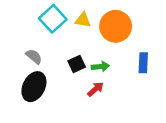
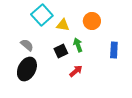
yellow triangle: (83, 20) -> (63, 25), moved
orange circle: (116, 26) -> (92, 21), size x0.7
green arrow: (100, 67) -> (78, 45), moved, turned -104

